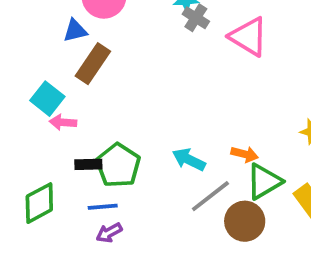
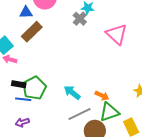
gray cross: (196, 18) -> (80, 19), moved
blue line: (103, 207) -> (23, 99), moved

